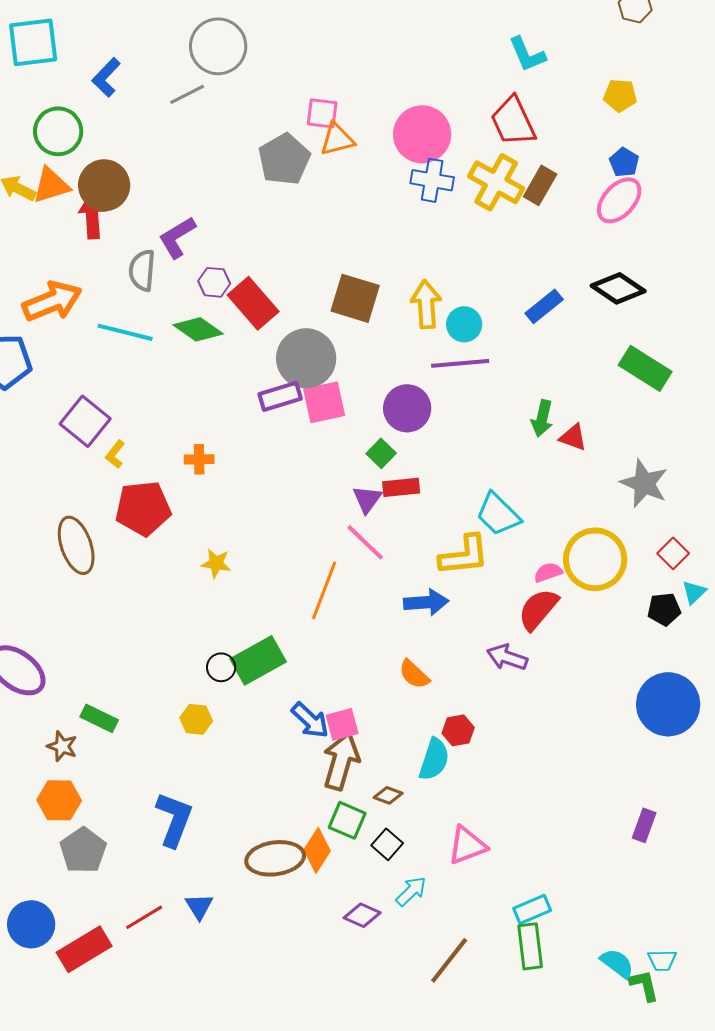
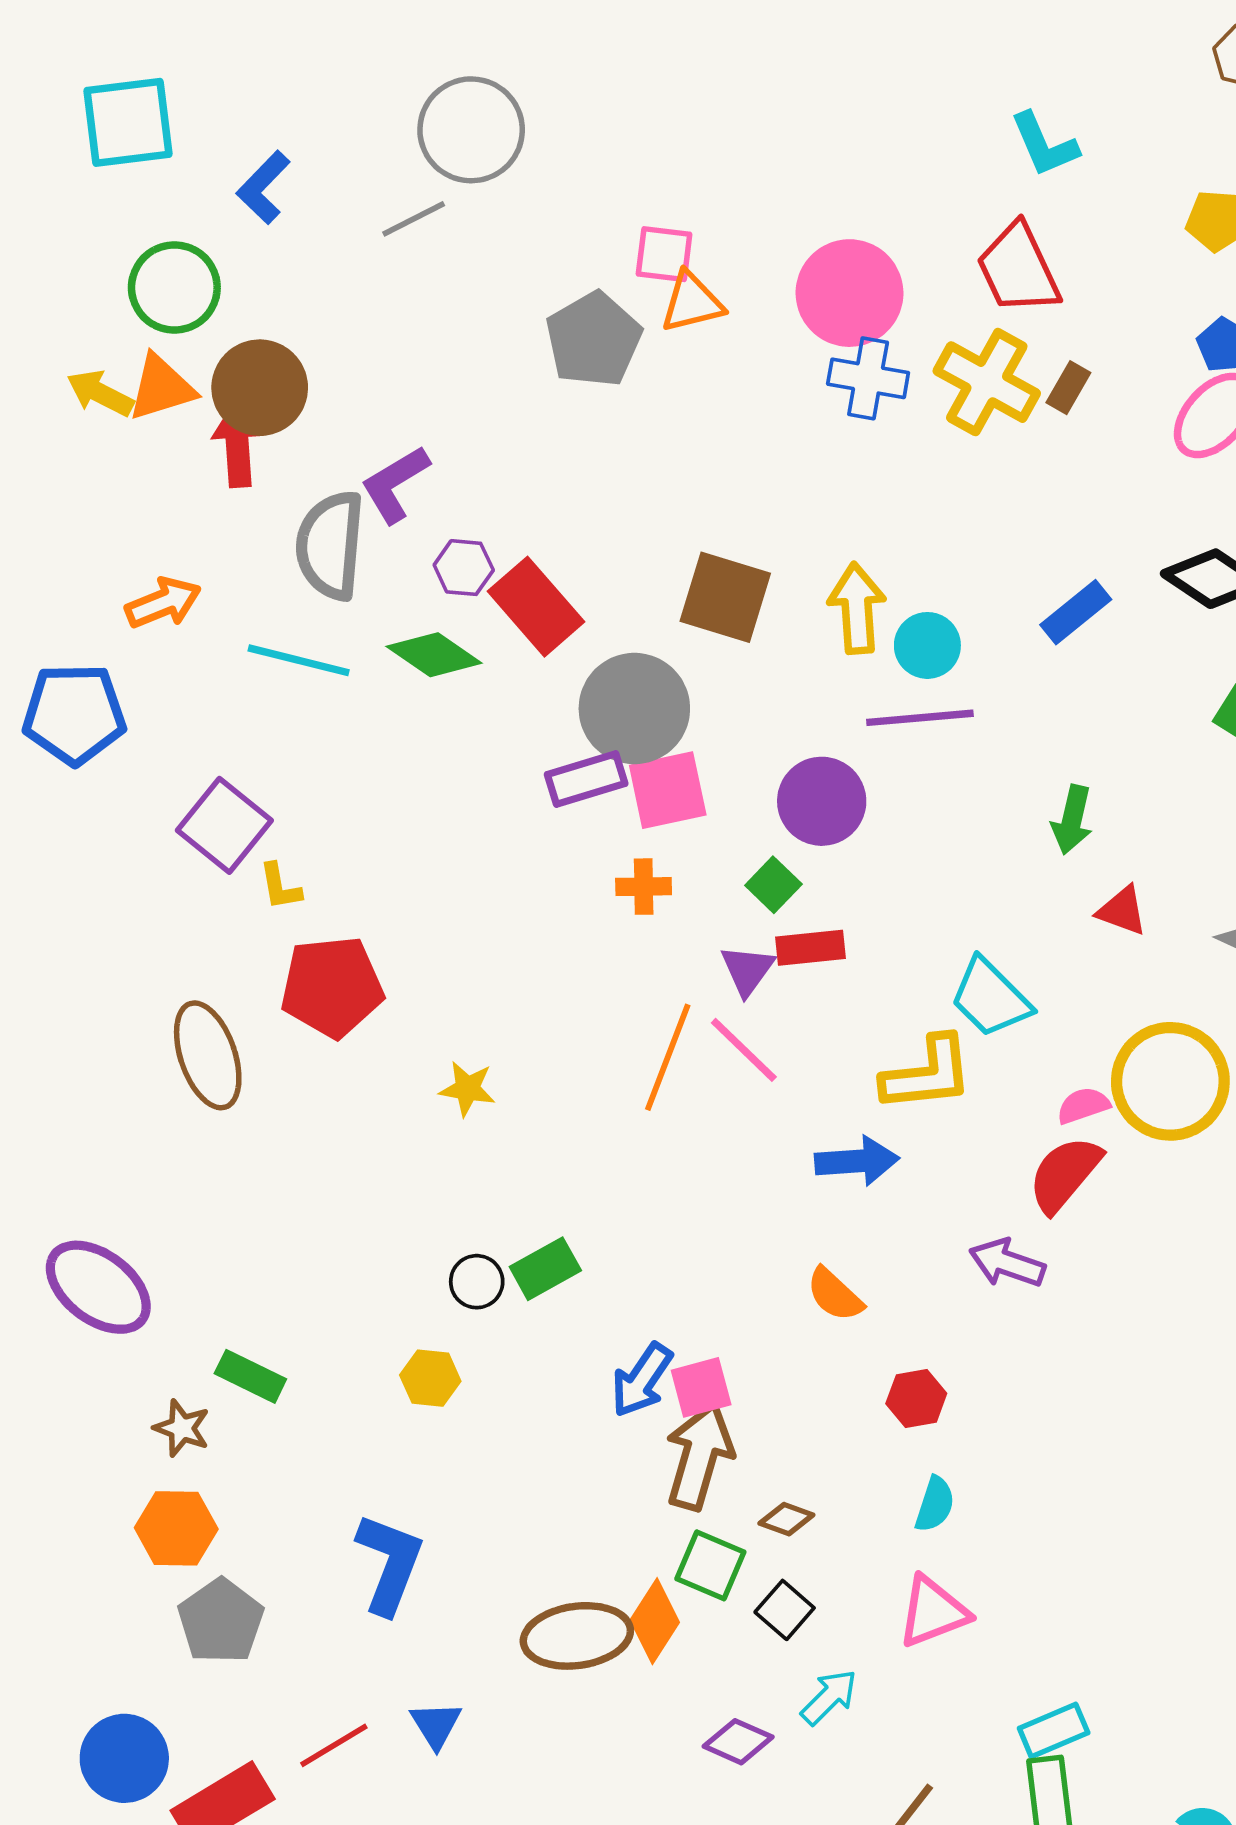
brown rectangle: (540, 185) -> (1068, 388), size x0.7
gray semicircle: (142, 270) -> (330, 545), size x1.4
orange arrow: (52, 301) -> (163, 603), size x0.7
red triangle: (573, 437) -> (1122, 911), moved
yellow L-shape: (115, 454) -> (280, 887), turned -48
orange cross: (199, 459) -> (644, 887), moved
orange line: (324, 590) -> (668, 1057), moved
green rectangle: (258, 660) -> (545, 1269), size x0.7
blue arrow: (310, 720) -> (642, 1380), turned 81
cyan semicircle: (434, 759) -> (935, 1504), moved, size x0.7

